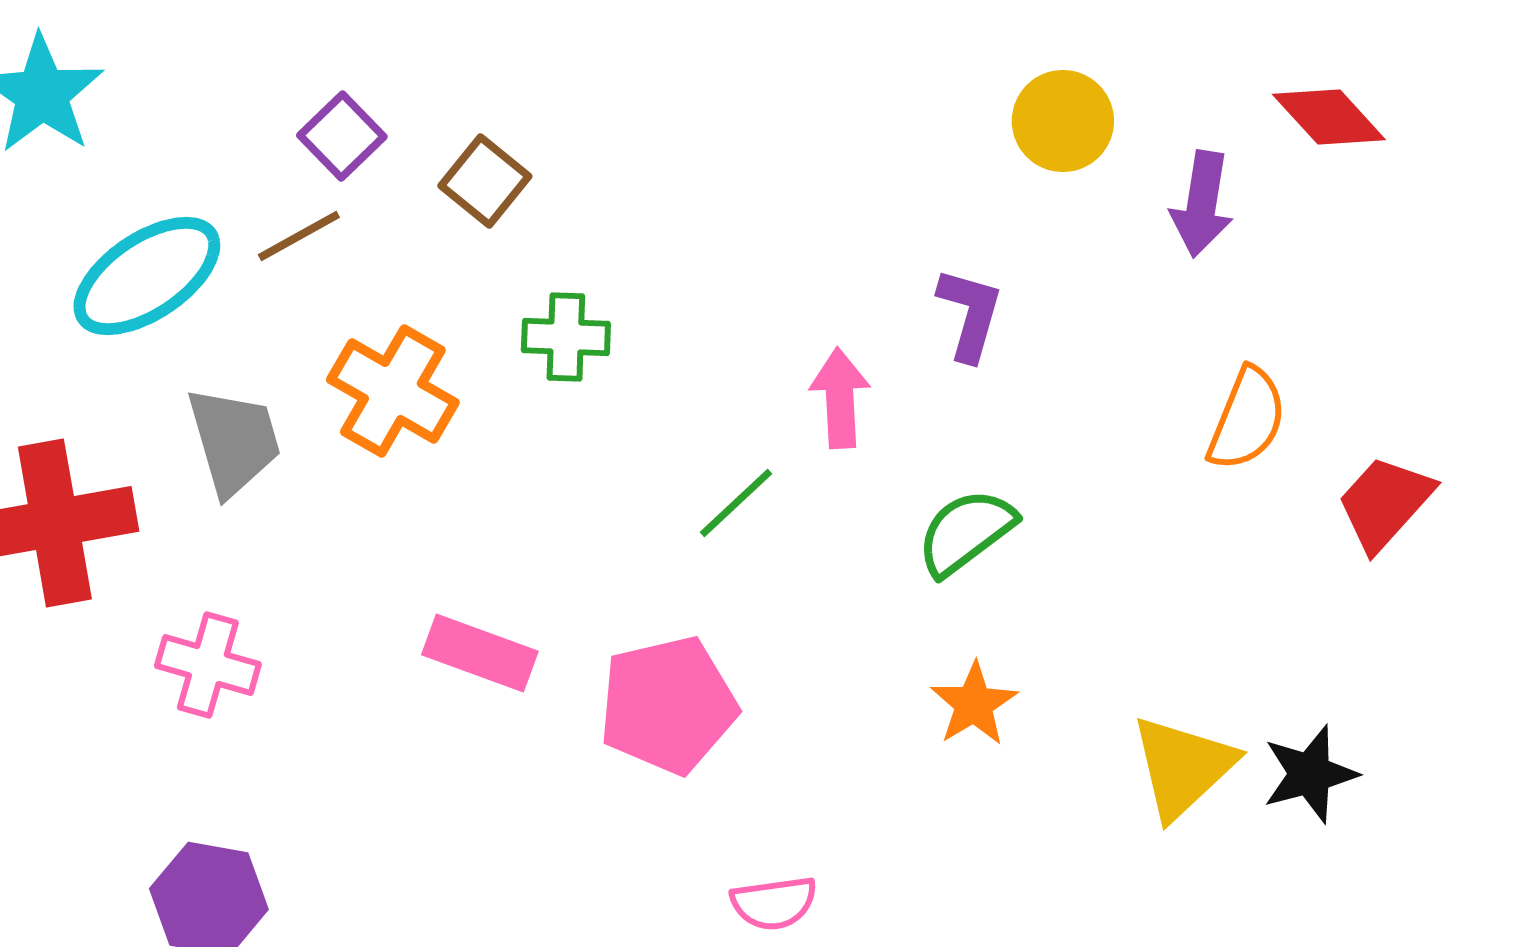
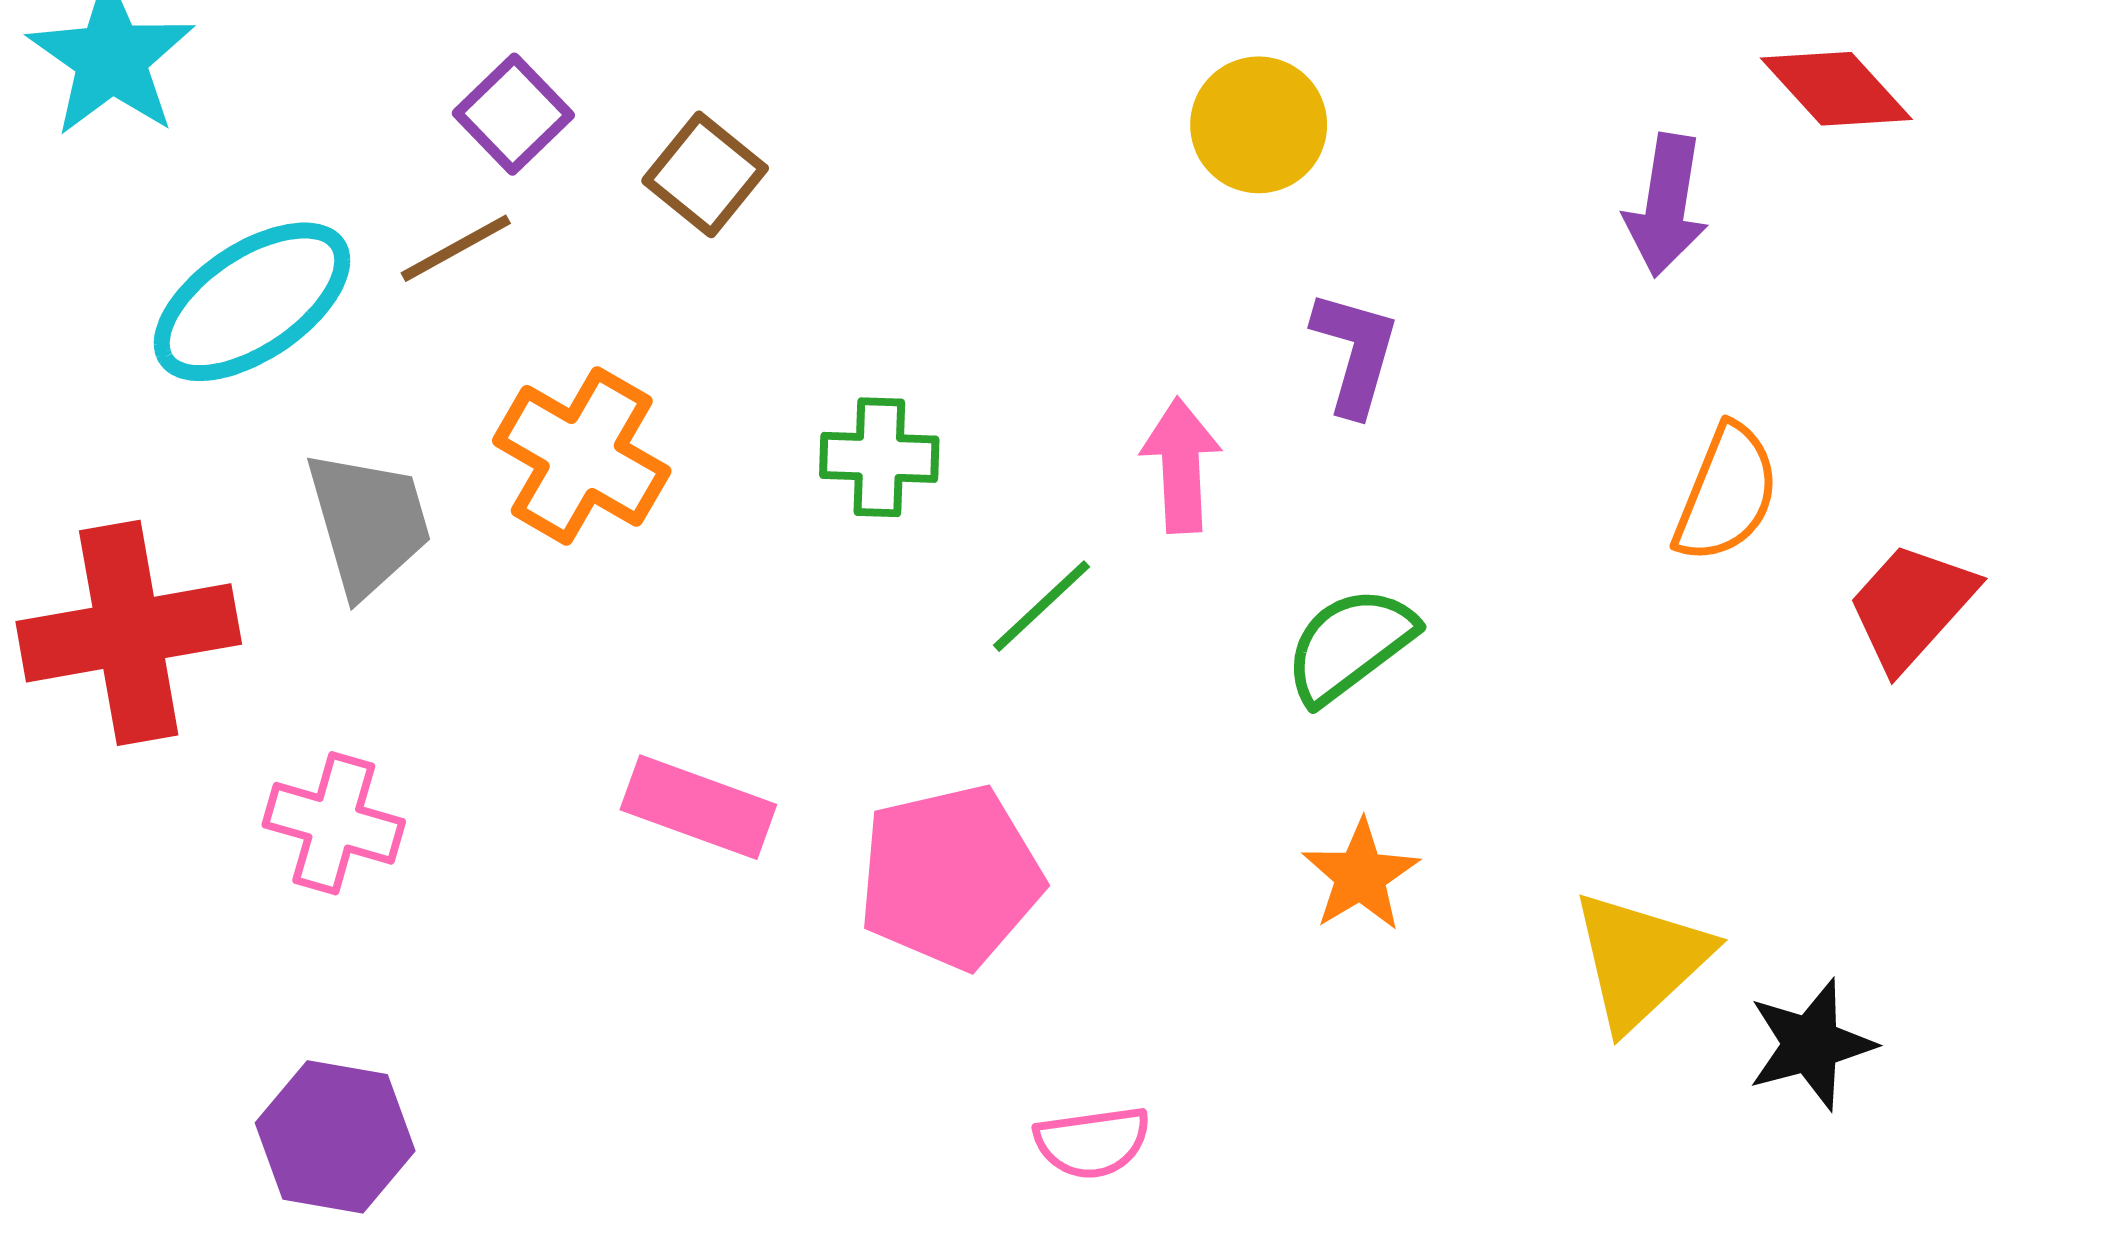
yellow circle: (1063, 121) -> (1259, 125), moved
green cross: (566, 337) -> (879, 457), moved
black star: (1310, 774) -> (1811, 1044), moved

